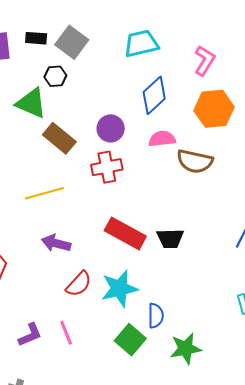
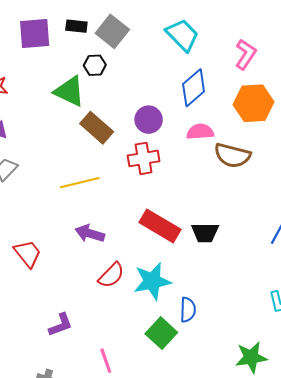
cyan trapezoid: (141, 44) -> (182, 35), turned 57
pink line: (66, 333) -> (106, 361), moved
green star: (186, 348) -> (251, 357), moved

